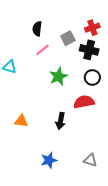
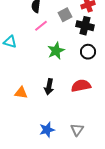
red semicircle: (84, 102) -> (81, 86), moved
black arrow: (61, 121) -> (49, 87), moved
gray triangle: (90, 160) -> (77, 130), moved, turned 48

